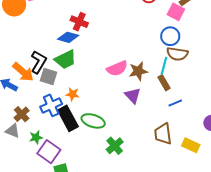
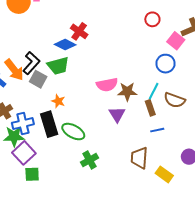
brown semicircle: (177, 54) -> (175, 100), moved
blue cross: (51, 105) -> (23, 124), moved
green star: (36, 137) -> (14, 136), size x1.5

